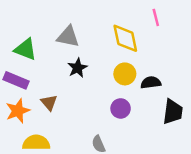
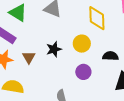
black star: (77, 68) -> (54, 49), moved
yellow circle: (125, 74) -> (82, 44), moved

